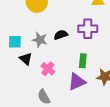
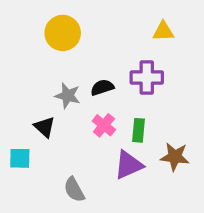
cyan square: (15, 42) -> (20, 158), moved
pink cross: (48, 69) -> (104, 125), moved

